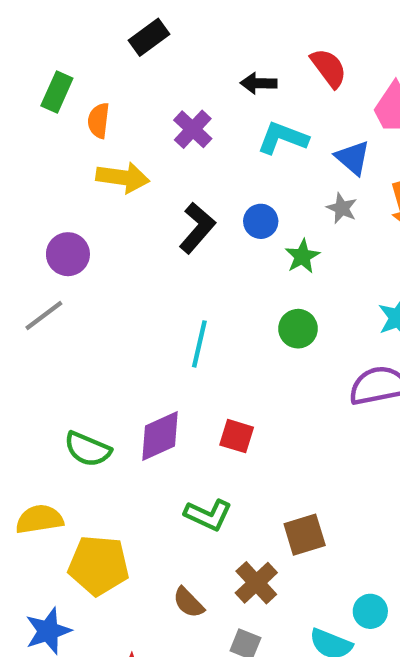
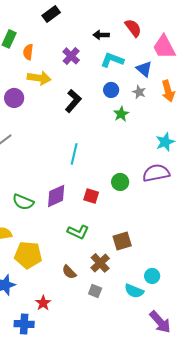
blue circle: (261, 221) -> (111, 90), moved
purple circle: (68, 254) -> (14, 98), moved
green circle: (298, 329) -> (120, 182), moved

